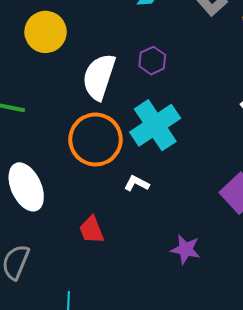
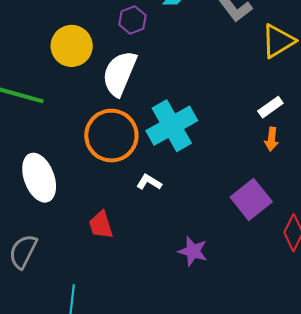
yellow circle: (46, 32) -> (72, 46), moved
purple hexagon: (152, 61) -> (132, 20), moved

